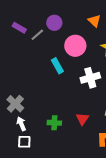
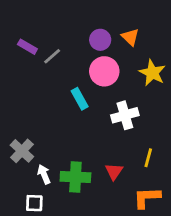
purple circle: (54, 23) -> (100, 40), moved
green cross: (54, 123) -> (75, 177), size x1.5
white arrow: (21, 124) -> (44, 174), moved

